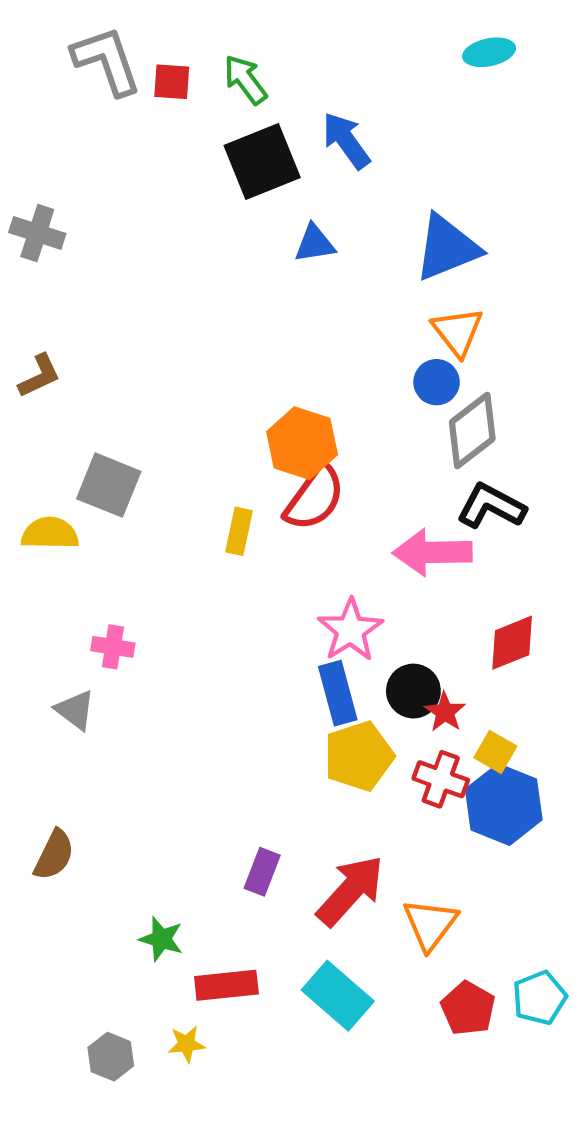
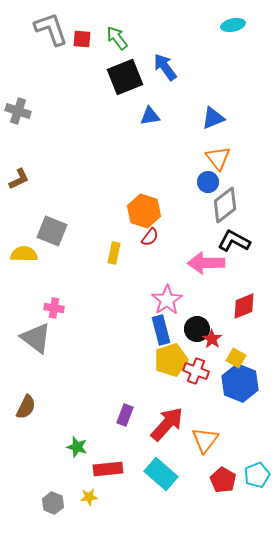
blue triangle: (447, 248) -> (213, 118), size x0.7
red semicircle: (315, 498) -> (150, 237), size x0.6
gray triangle: (75, 710) -> (36, 338), size x1.6
red cross: (441, 779) -> (196, 371), moved

